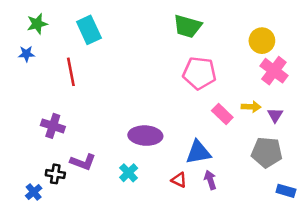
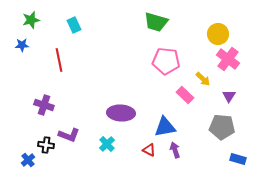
cyan rectangle: (89, 30) -> (74, 25), size x0.7
yellow arrow: (251, 107) -> (203, 79), moved, turned 42

